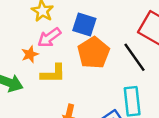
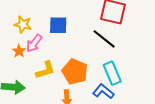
orange pentagon: (94, 53) -> (75, 72), moved
orange star: (30, 54) -> (19, 51), moved

